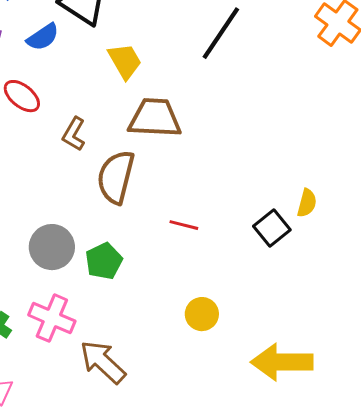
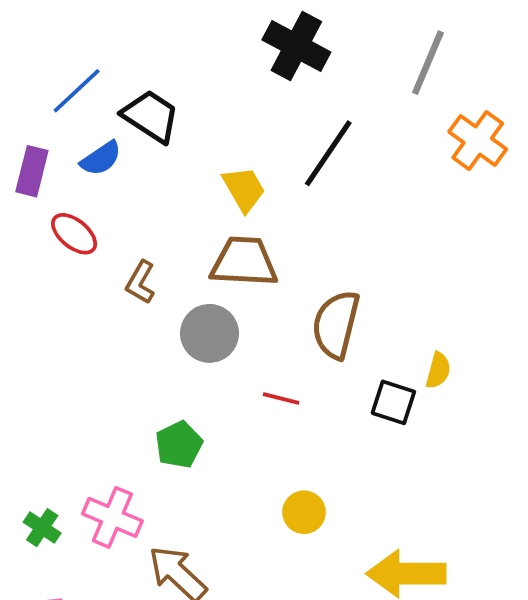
yellow trapezoid: (125, 61) -> (244, 189), moved
brown semicircle: (116, 177) -> (336, 324), moved
black square: (272, 228) -> (393, 402), turned -33
gray circle: (52, 247) -> (209, 333), moved

